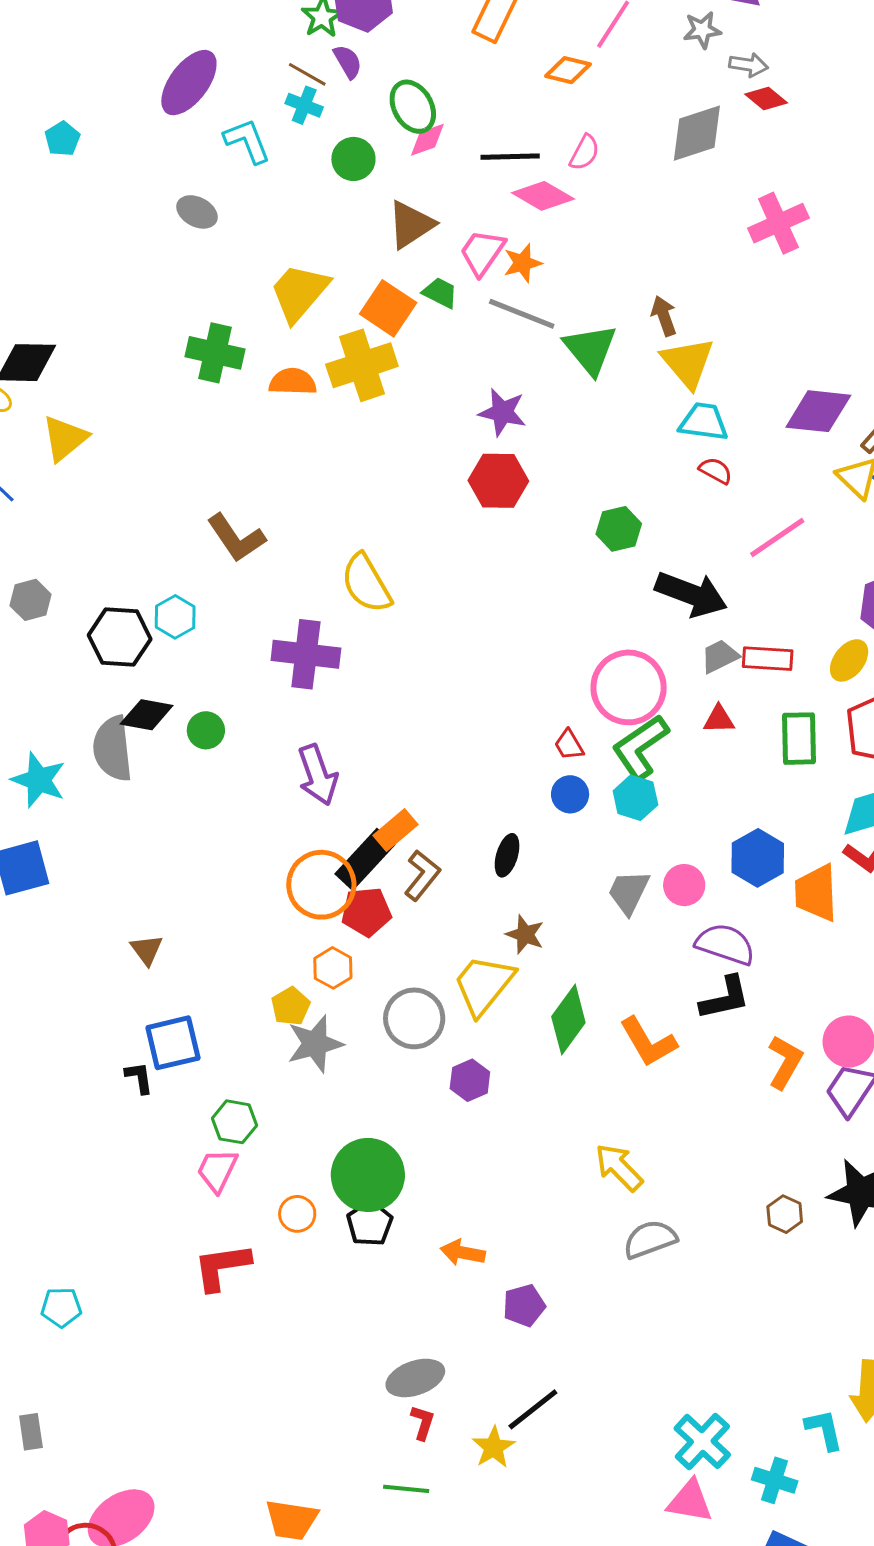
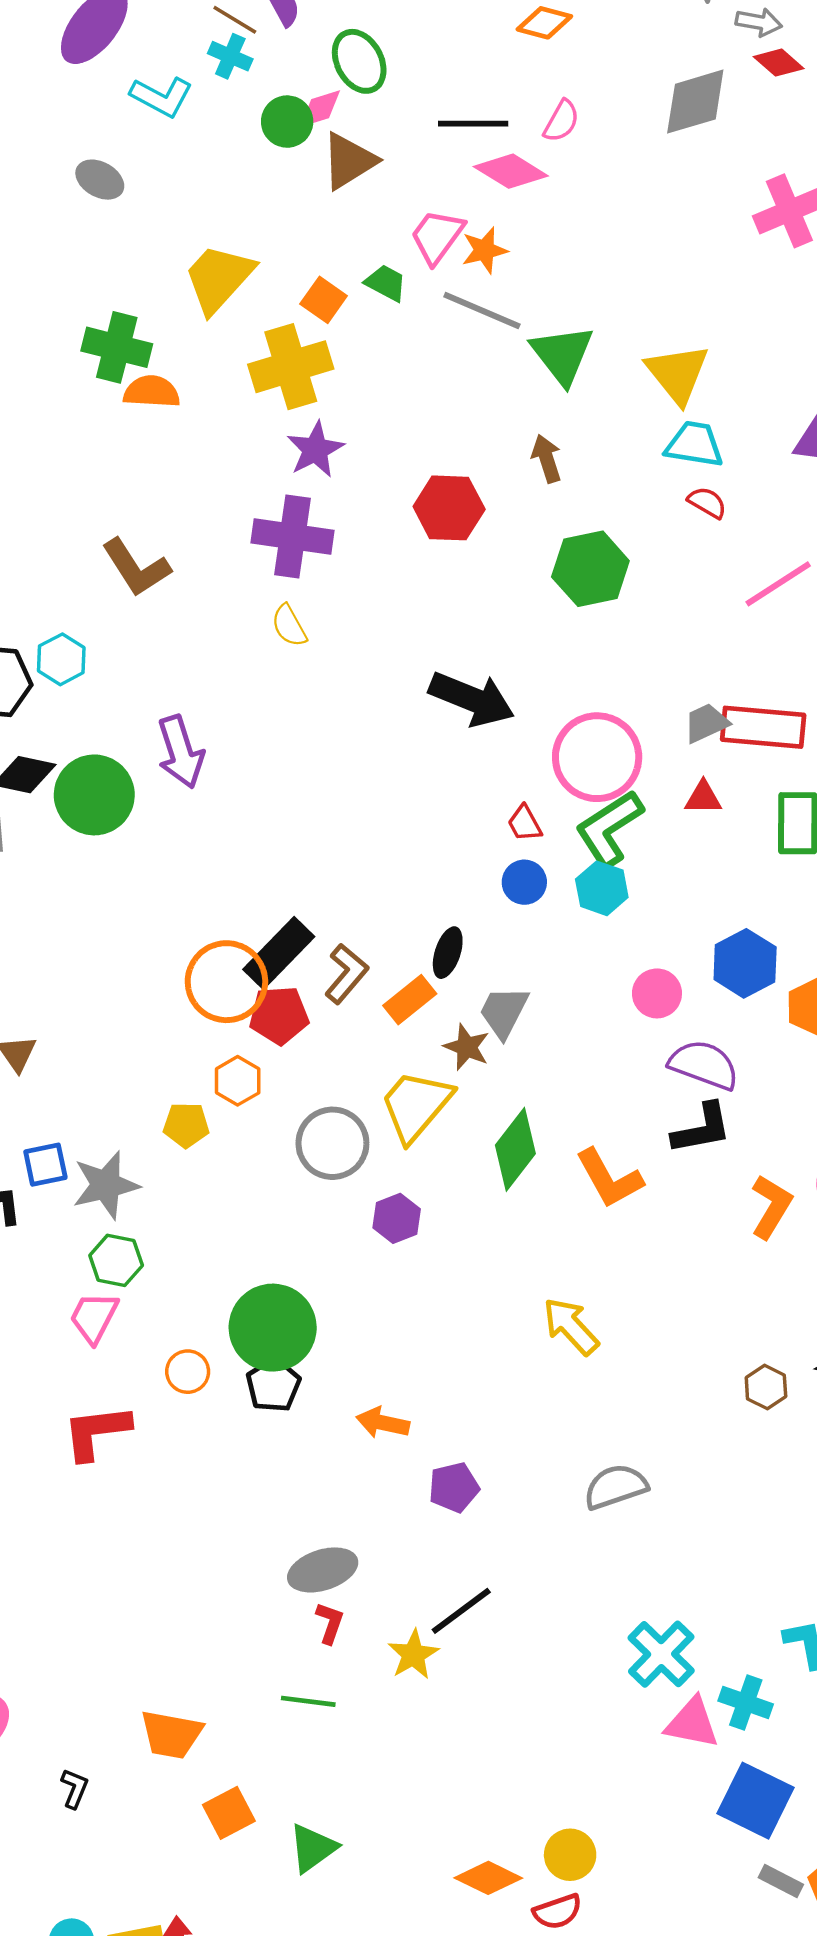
pink diamond: (427, 140) -> (320, 109), moved
cyan L-shape: (247, 141) -> (162, 97), turned 138
brown triangle: (411, 225) -> (349, 161), moved
orange square: (388, 308) -> (324, 300), size x0.7
brown arrow: (664, 316) -> (547, 459), moved
orange semicircle: (293, 382) -> (152, 392), moved
purple star: (502, 412) -> (315, 450), moved, turned 30
green hexagon: (619, 529) -> (590, 569), size x1.4
yellow semicircle: (366, 583) -> (289, 626), size x0.6
black arrow: (691, 594) -> (472, 699), moved
purple cross: (306, 654) -> (292, 537), moved
red rectangle: (768, 659) -> (763, 727), size x1.4
green circle: (206, 730) -> (94, 795), size x1.8
purple arrow: (318, 775) -> (181, 752), moved
orange rectangle: (395, 830) -> (410, 1000), moved
gray trapezoid: (629, 892) -> (504, 1012), moved
yellow pentagon: (291, 1006) -> (186, 1125), turned 30
blue square: (173, 1043) -> (45, 1165), size x0.7
gray star: (315, 1044) -> (106, 1185), moved
gray semicircle: (650, 1239) -> (616, 1487), moved
pink triangle: (690, 1501) -> (692, 1723), moved

